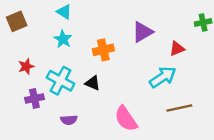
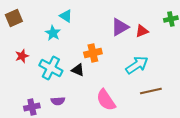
cyan triangle: (64, 12) -> (66, 16), moved
red triangle: (177, 49) -> (142, 31), moved
orange cross: (103, 50) -> (93, 53), moved
purple cross: (34, 99) -> (32, 107), moved

